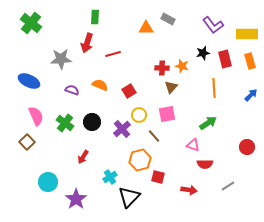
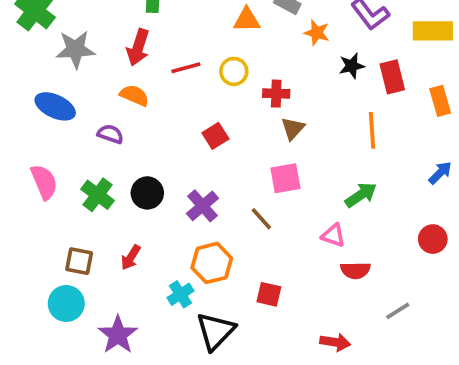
gray star: (61, 59) -> (75, 49), moved
orange rectangle: (250, 61) -> (440, 101), moved
orange star: (182, 66) -> (317, 33), moved
blue ellipse: (29, 81) -> (55, 106), moved
orange semicircle: (100, 85) -> (134, 95), moved
blue arrow: (251, 95) -> (440, 173), moved
yellow circle: (139, 115) -> (234, 71), moved
brown square: (27, 142) -> (79, 261), moved, turned -35
orange hexagon: (140, 160) -> (212, 263), moved
red arrow: (189, 190) -> (335, 342), moved

